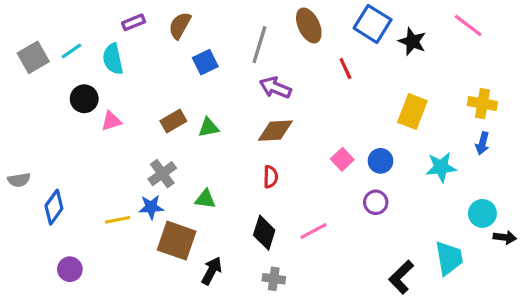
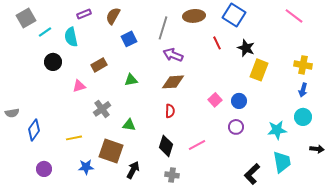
brown ellipse: (309, 25) -> (194, 16), turned -70
black star: (412, 41) -> (246, 48), moved
gray square: (33, 57) -> (26, 18), moved
pink triangle: (111, 121) -> (79, 86), moved
brown rectangle: (173, 121) -> (99, 65), moved
cyan star: (441, 167) -> (277, 130), moved
blue star: (151, 207) -> (86, 167), moved
cyan circle: (482, 213) -> (303, 117), moved

